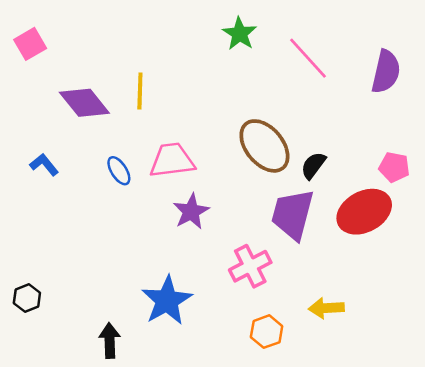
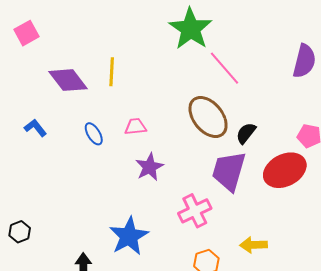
green star: (240, 34) -> (191, 29), size x1.6
pink line: (308, 58) -> (225, 68), moved
pink trapezoid: (172, 160) -> (135, 127), size x0.6

